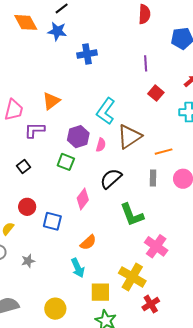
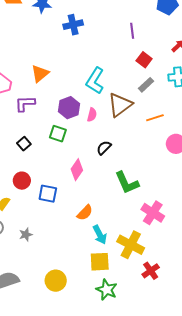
black square: (23, 167) -> (24, 144), moved
gray rectangle: (153, 178) -> (146, 85), moved, turned 49
black semicircle: (111, 179) -> (104, 148), size x0.7
cyan arrow: (78, 268) -> (100, 235), moved

